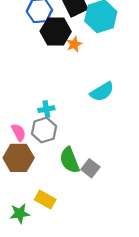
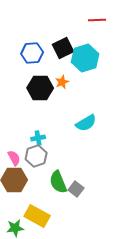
black hexagon: (56, 31) -> (40, 88), moved
yellow rectangle: (45, 200) -> (37, 216), size x1.4

